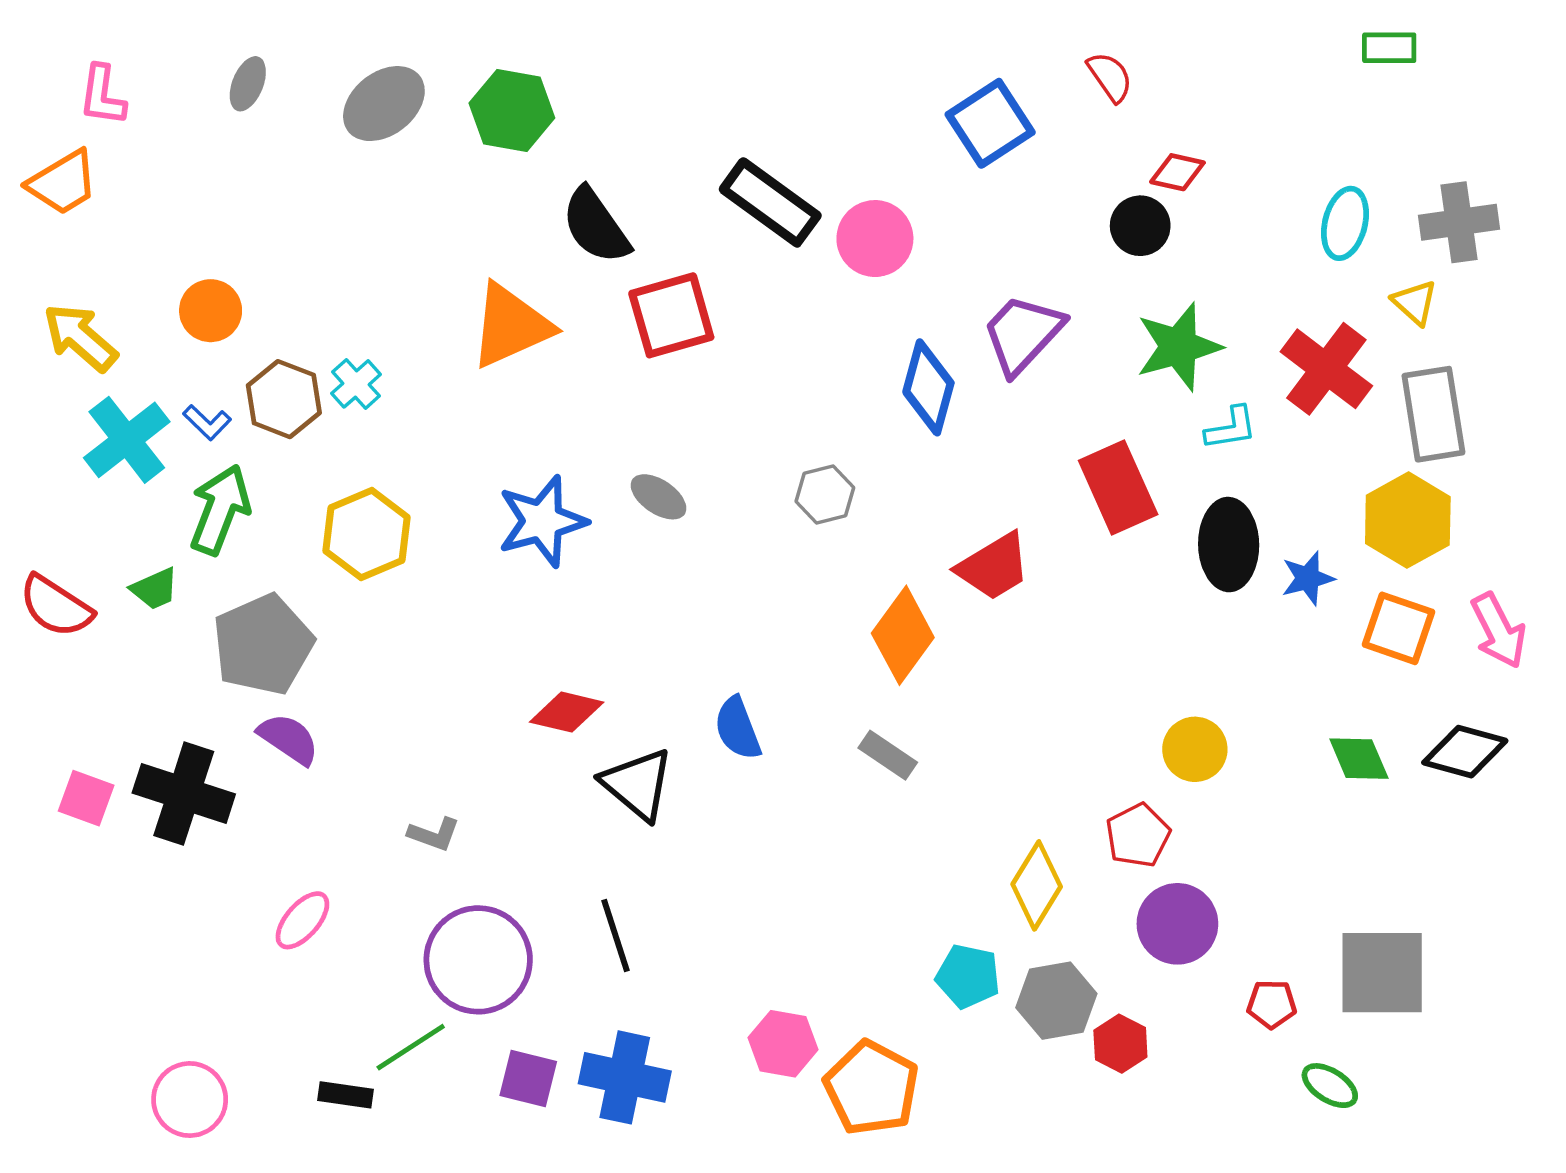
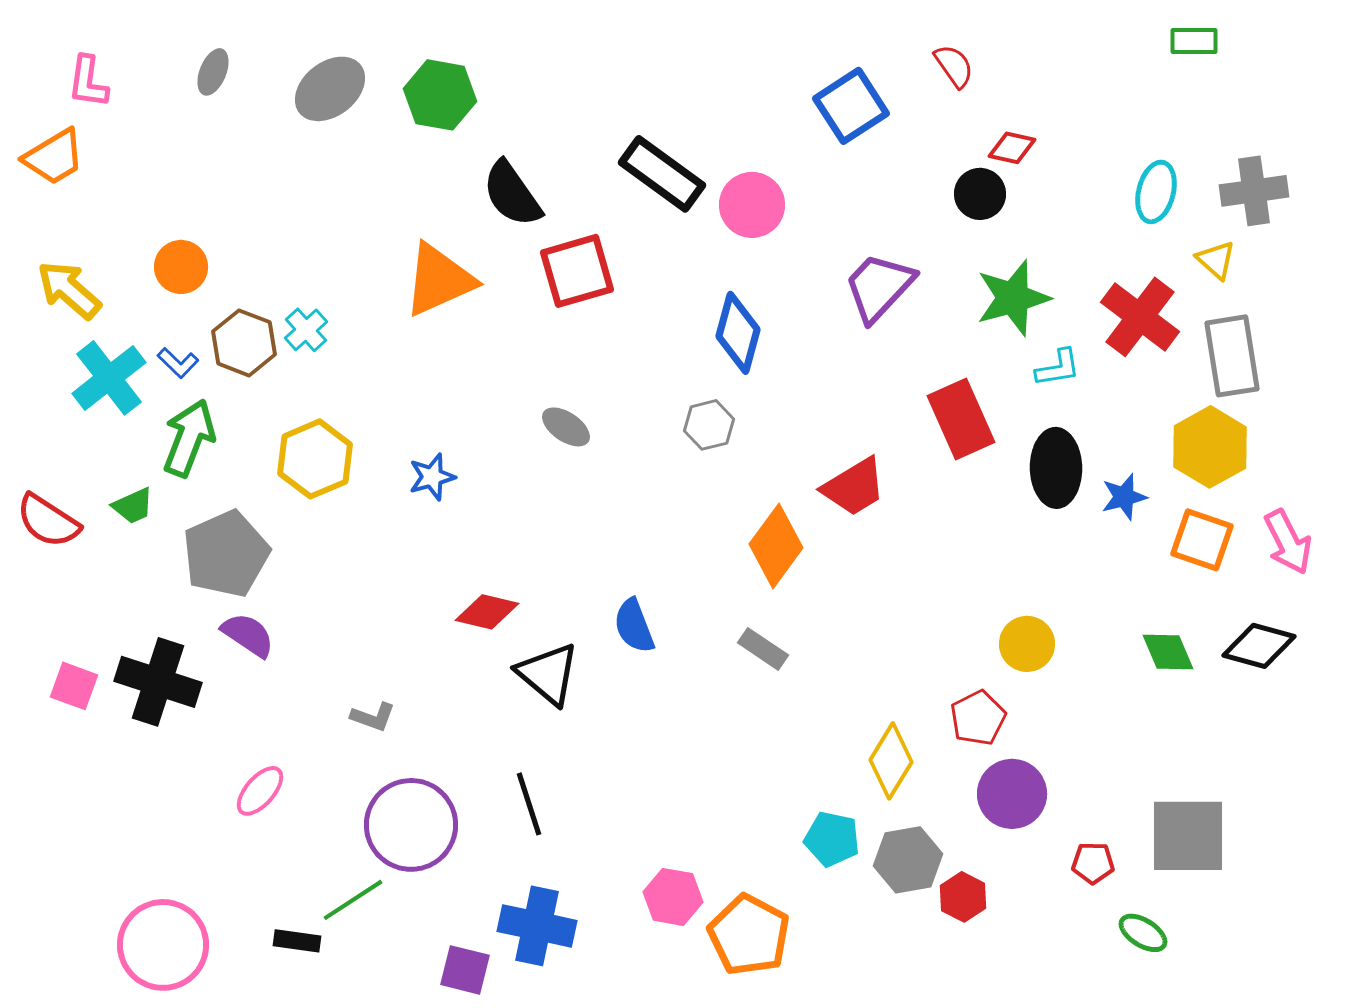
blue diamond: (928, 387) -> (738, 333), moved
blue star: (542, 521) -> (432, 477), moved, size x0.6
purple square: (528, 1079) -> (465, 970), moved
pink circle: (190, 1100) -> (163, 945), size x1.4

